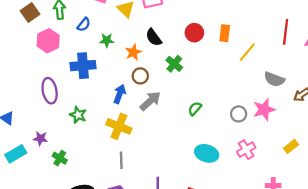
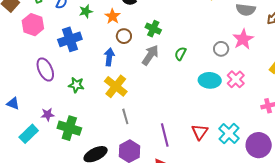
green cross: (174, 64) -> (153, 29), moved
gray arrow: (150, 101) -> (150, 55), moved
yellow cross: (119, 126) -> (116, 86), turned 30
cyan ellipse: (207, 153) -> (210, 80), moved
green cross: (60, 158) -> (69, 128), size x1.6

